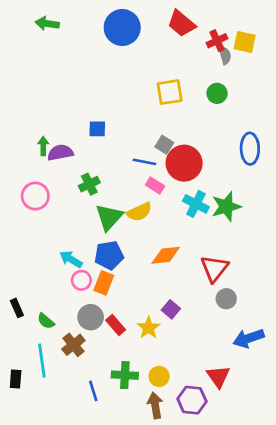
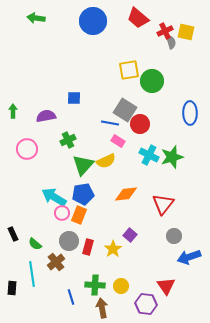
green circle: (217, 93) -> (152, 81), moved, size x1.5
gray square: (164, 145) -> (125, 110), size x1.6
green arrow: (43, 146) -> (13, 111), moved
red circle: (184, 163) -> (140, 124), size x0.7
cyan arrow: (71, 259) -> (54, 197), size x1.4
gray circle: (226, 299) -> (174, 236), moved
red rectangle: (116, 325) -> (88, 247), turned 56
brown arrow: (155, 405) -> (102, 308), moved

